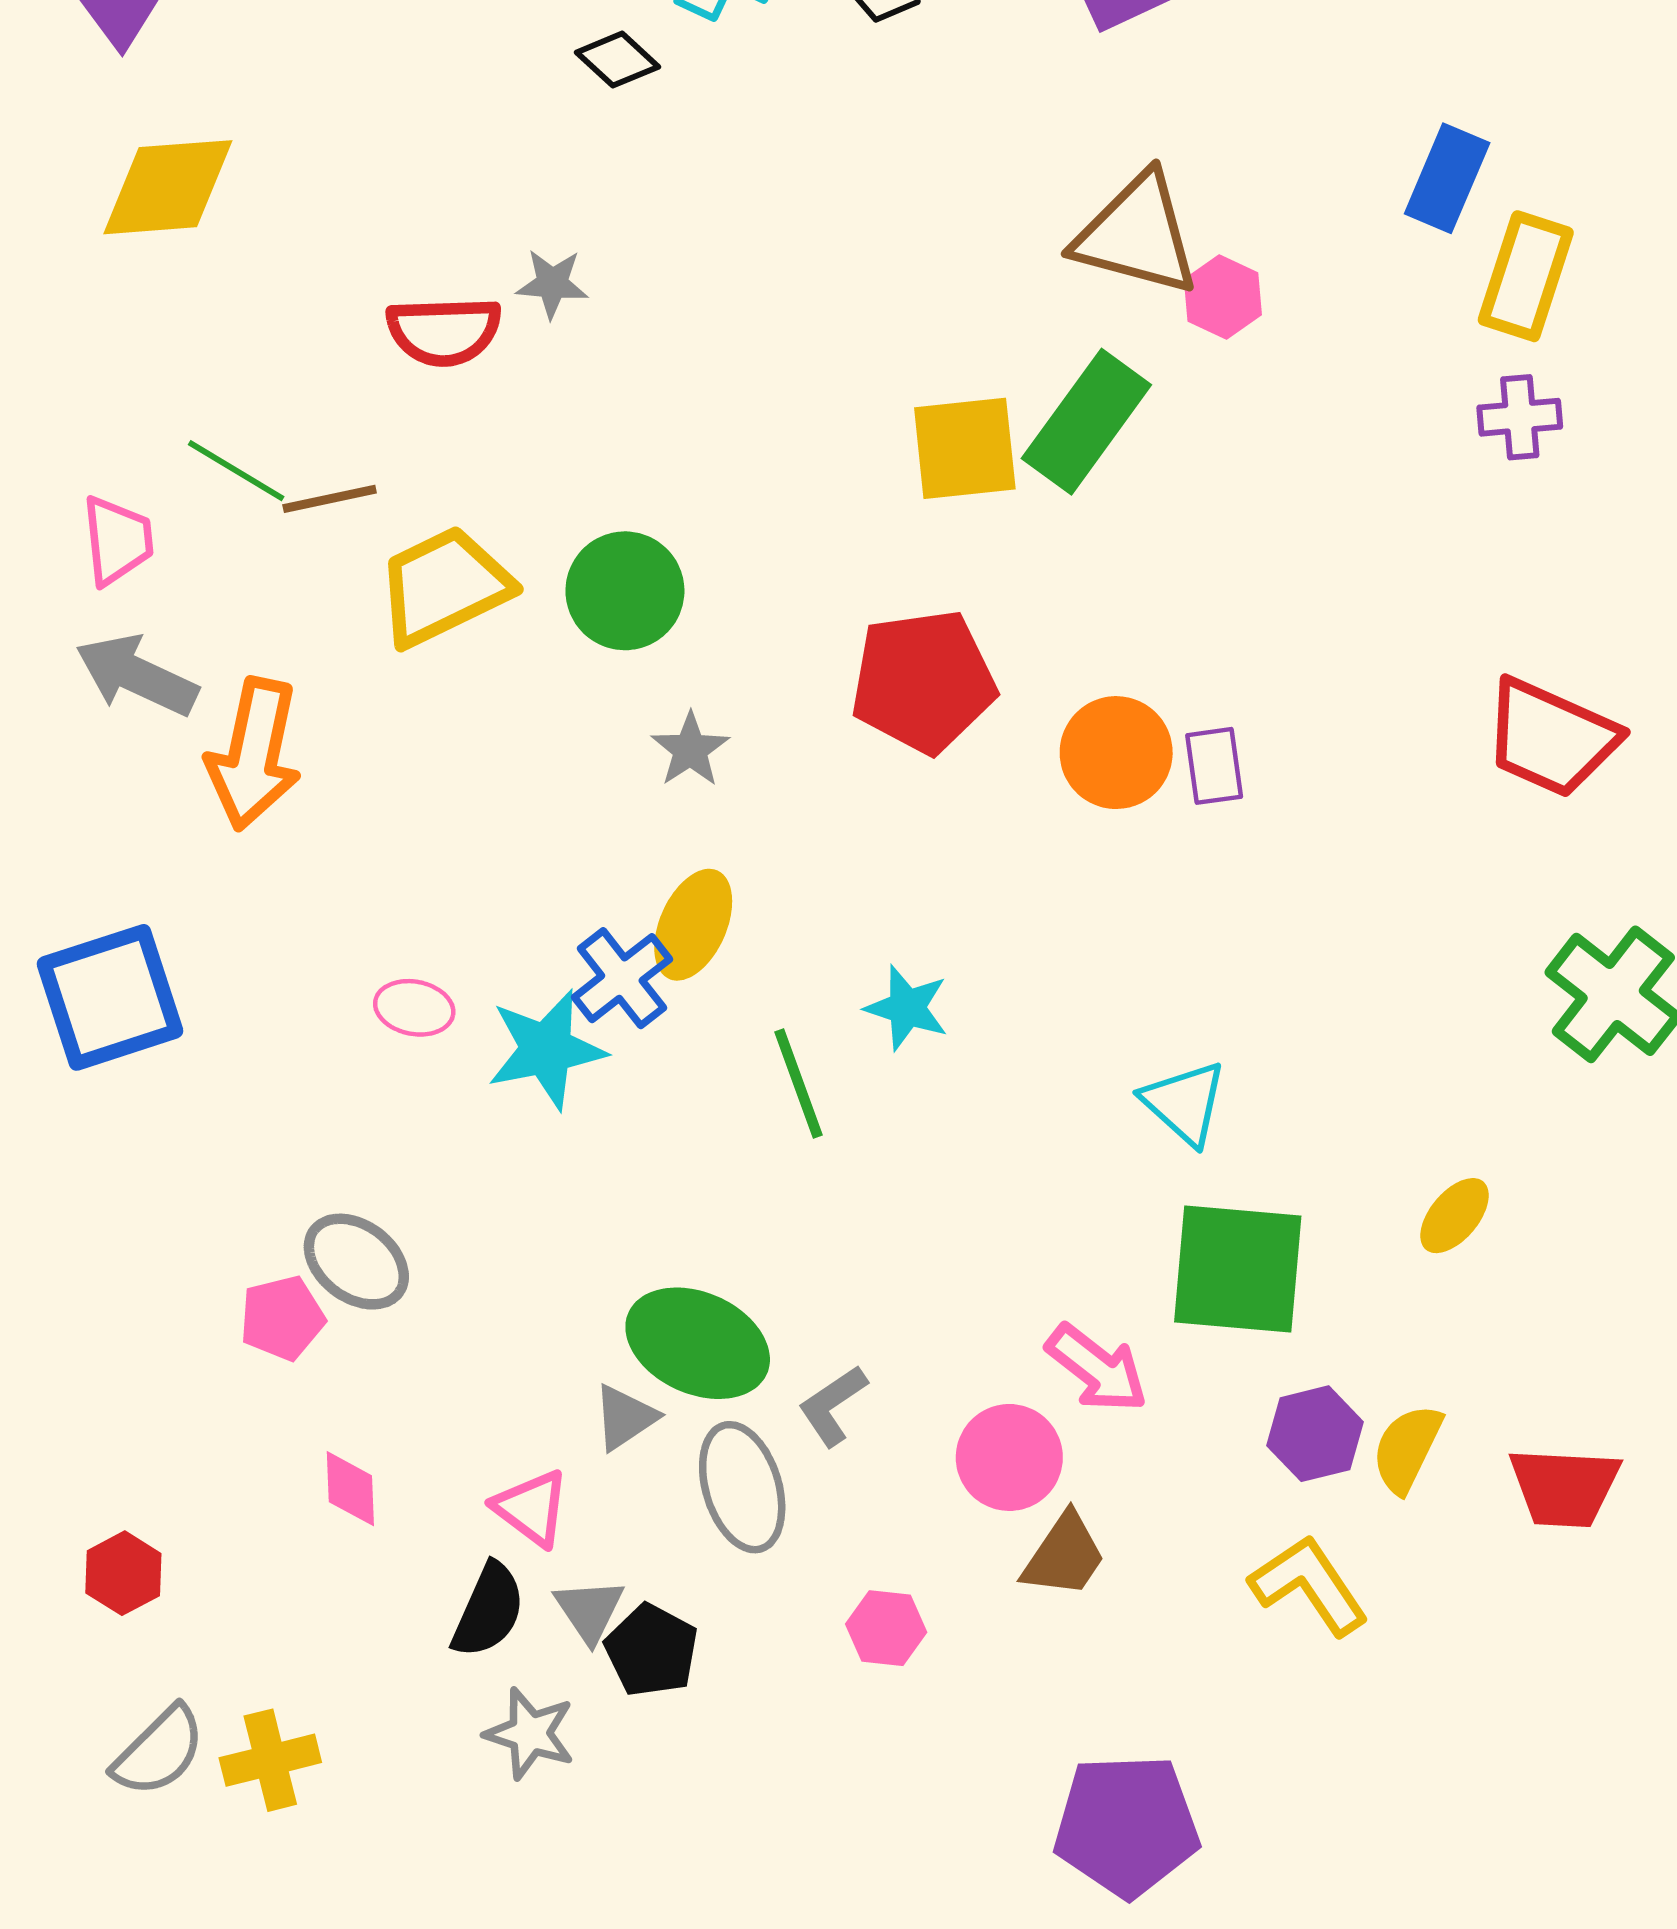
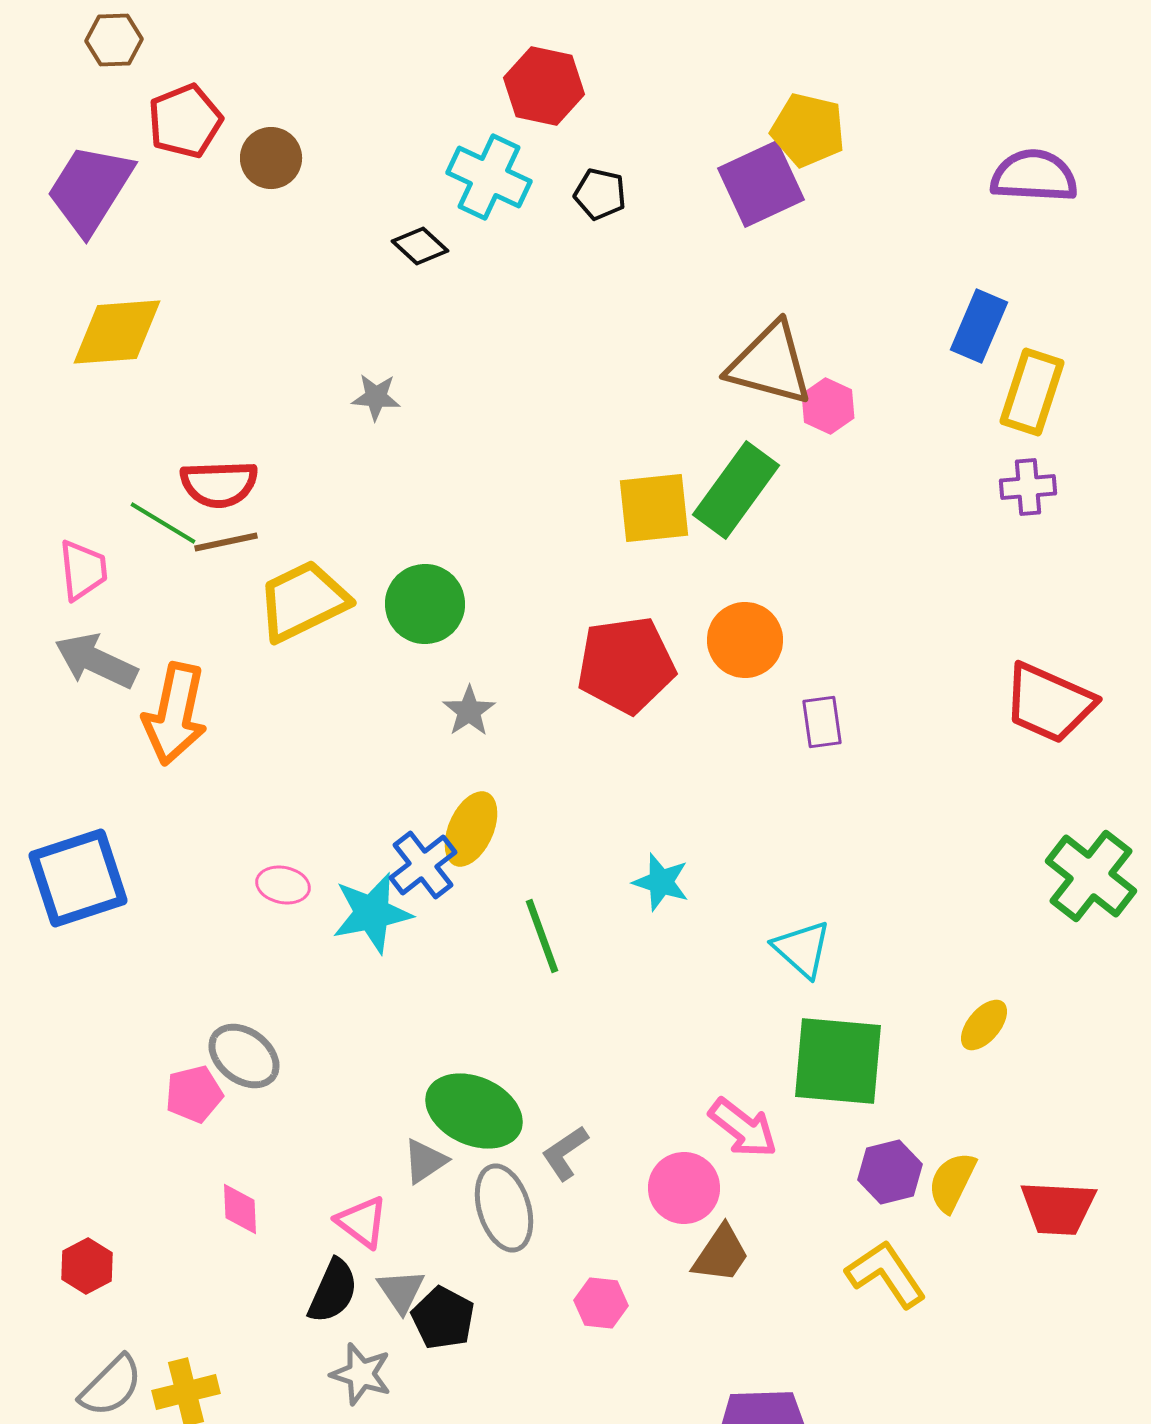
red semicircle: (444, 331) -> (219, 484), moved
orange circle: (1116, 753) -> (745, 640), moved
cyan star: (907, 1008) -> (661, 882), moved

